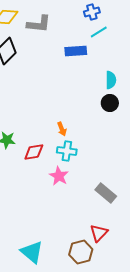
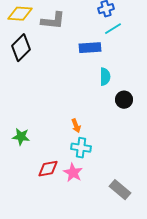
cyan semicircle: (111, 80) -> (105, 77), moved
red diamond: (34, 152) -> (48, 169), moved

